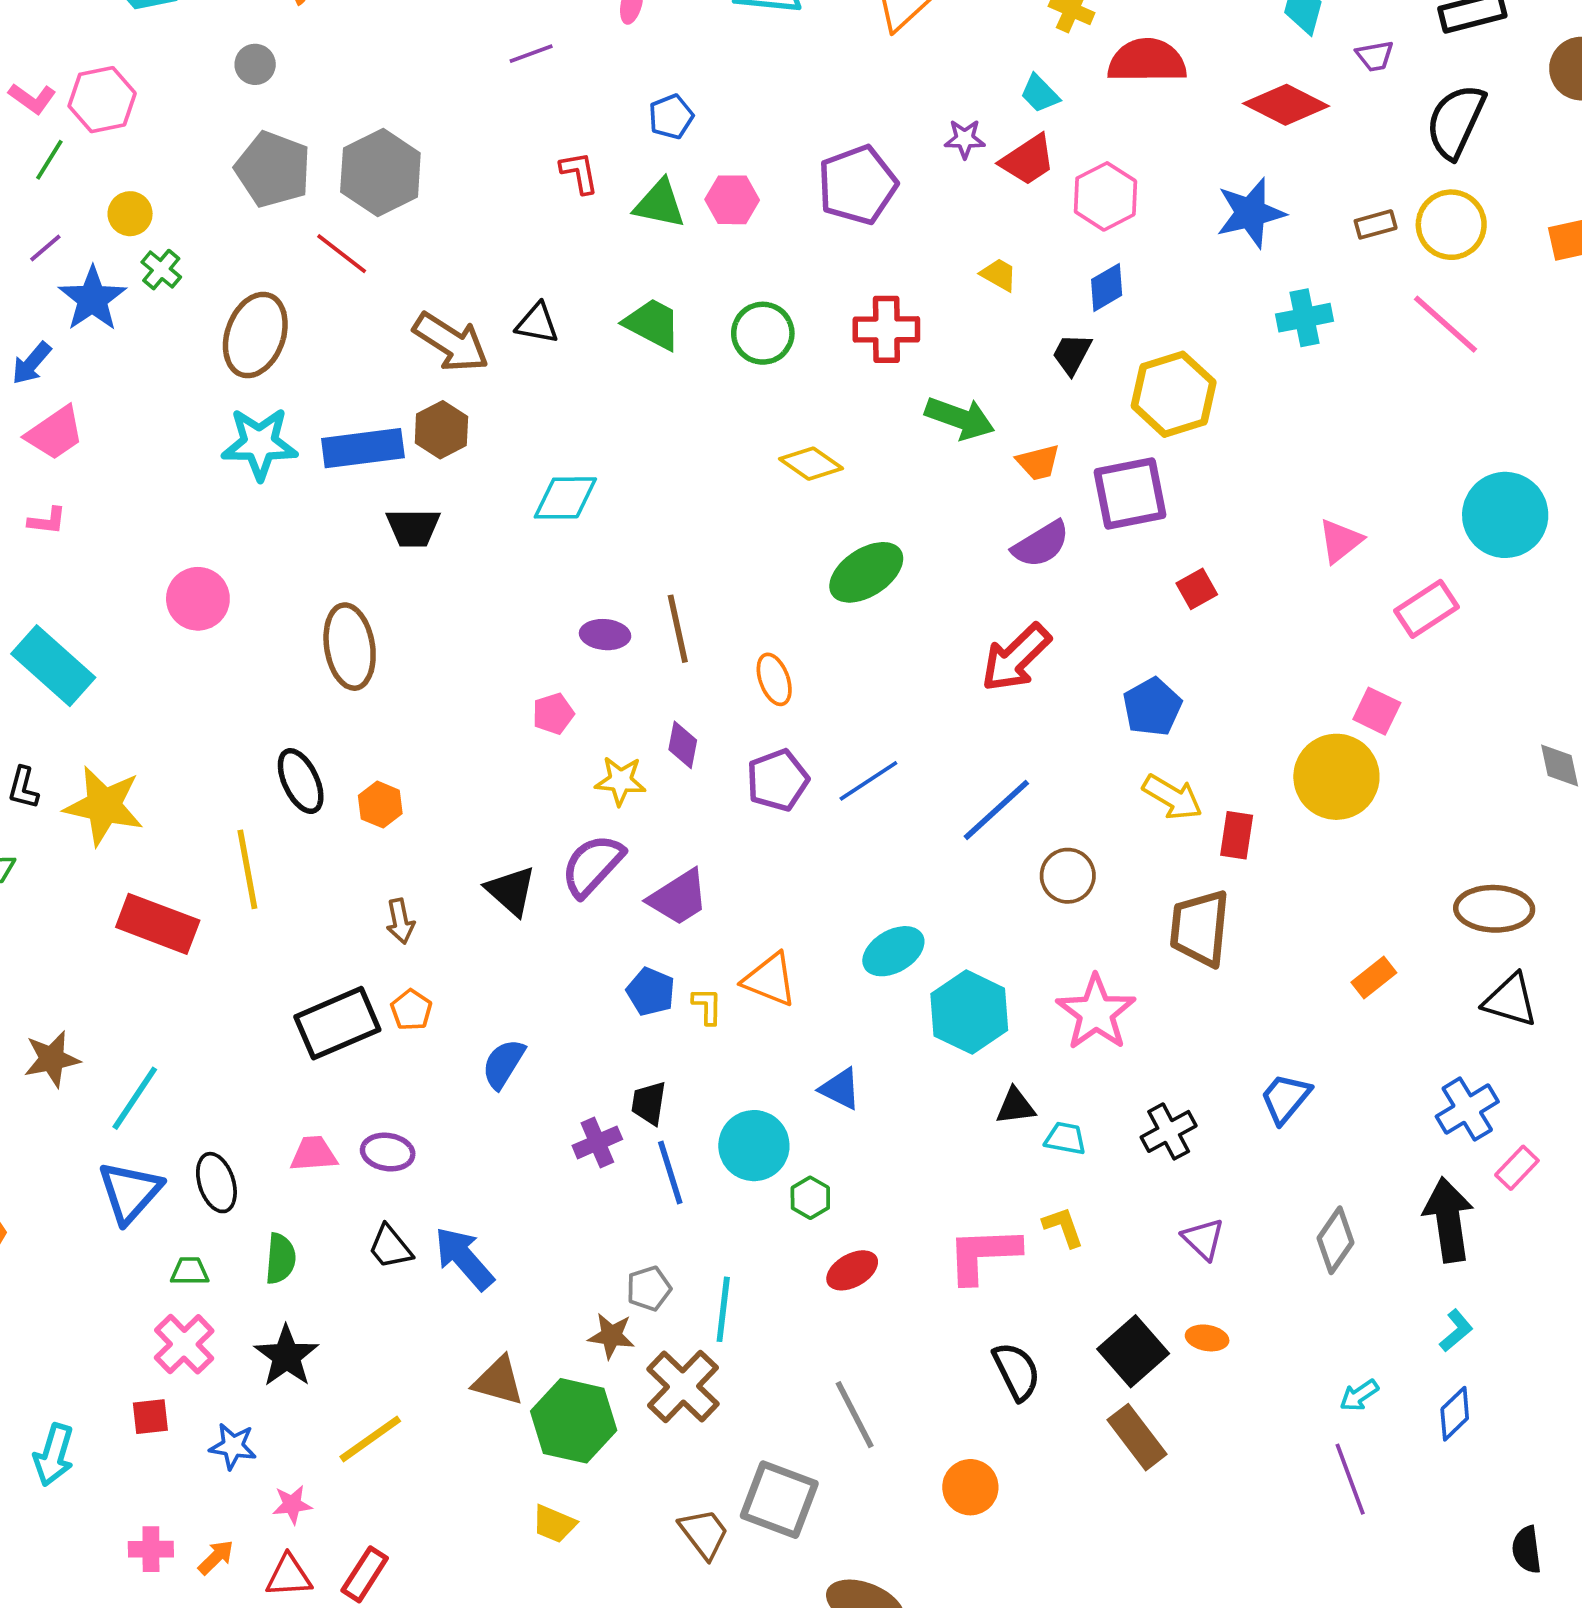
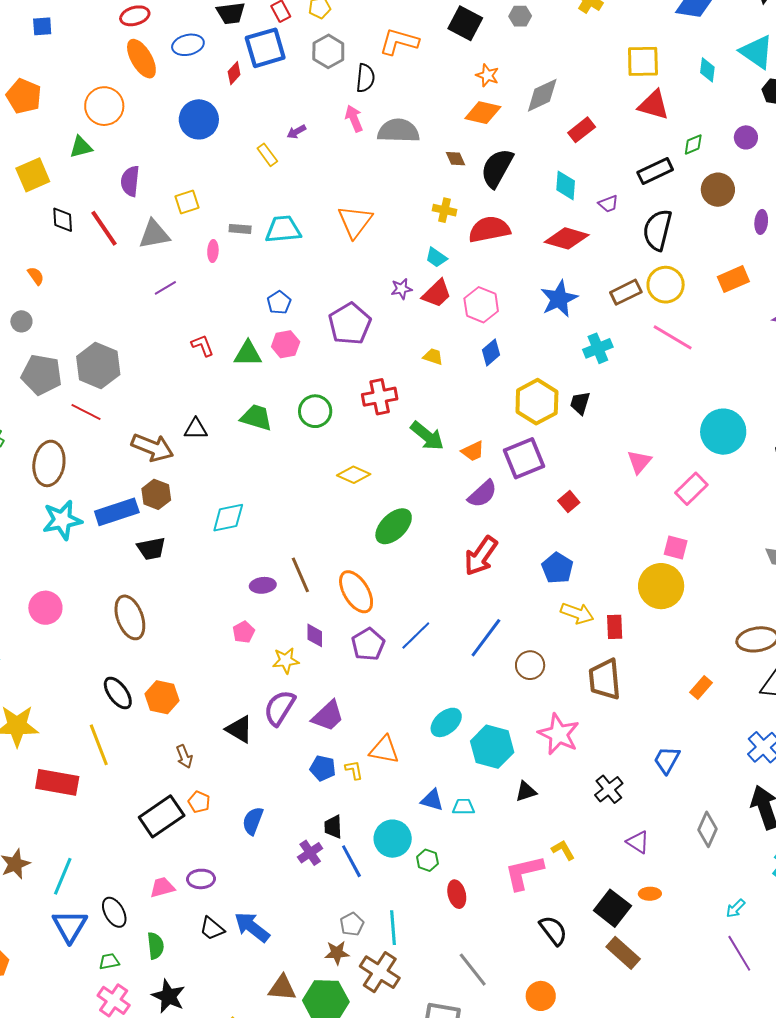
blue pentagon: (671, 117) -> (279, 303), moved
brown rectangle: (1376, 224) -> (626, 292), size x1.4
black trapezoid: (1072, 354) -> (580, 403), moved
green arrow: (960, 418) -> (427, 436), turned 30
orange ellipse: (774, 679) -> (356, 592), size x1.6
orange hexagon: (380, 805) -> (162, 697), size x1.4
cyan trapezoid: (1065, 1138) -> (463, 807), moved
red ellipse: (852, 1270) -> (457, 894), turned -64

